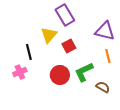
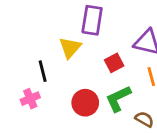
purple rectangle: (65, 15) -> (92, 20), turned 40
red square: (69, 46) -> (114, 63), moved

